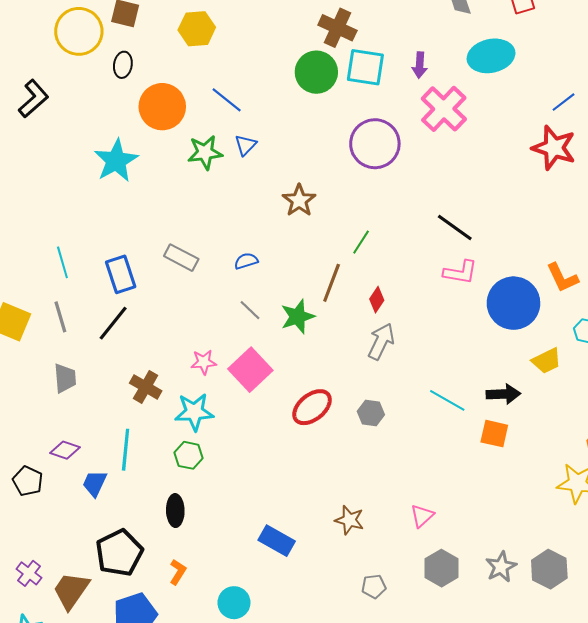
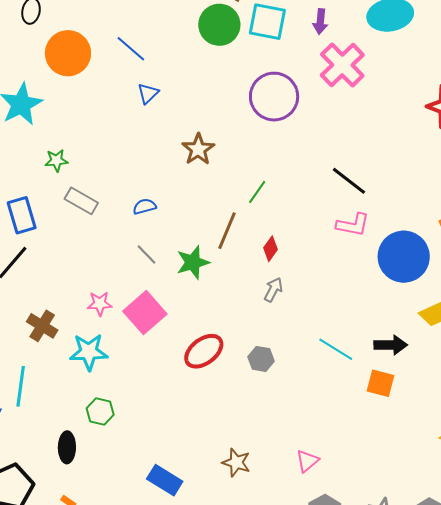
green star: (205, 152) -> (56, 160), moved, size x0.7
gray arrow: (381, 342) -> (273, 290), size x0.7
green hexagon: (189, 455) -> (100, 412), moved

